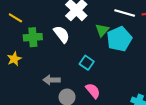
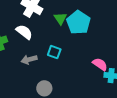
gray arrow: (52, 80) -> (29, 60), moved
pink semicircle: (93, 91) -> (100, 64), moved

